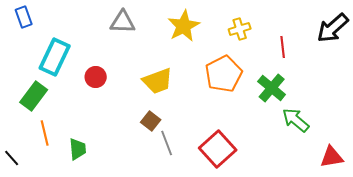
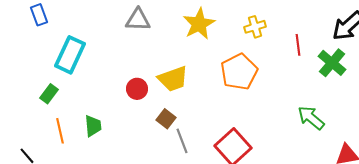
red circle: (96, 77) -> (137, 89), moved
green cross: (272, 88) -> (332, 63), moved
green rectangle: (34, 96) -> (49, 94), size x0.7
green trapezoid: (78, 149) -> (93, 126), moved

